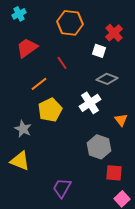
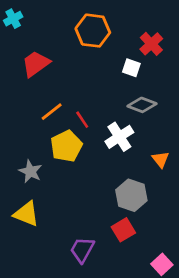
cyan cross: (19, 14) -> (13, 19), moved
red line: (62, 63) -> (82, 120), moved
red square: (114, 173) -> (123, 230), moved, turned -36

